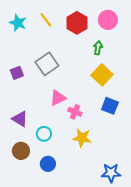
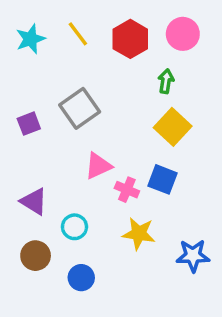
cyan star: (18, 23) -> (30, 39), turned 30
blue square: (110, 106) -> (162, 179), moved
blue star: (111, 173) -> (193, 256), moved

